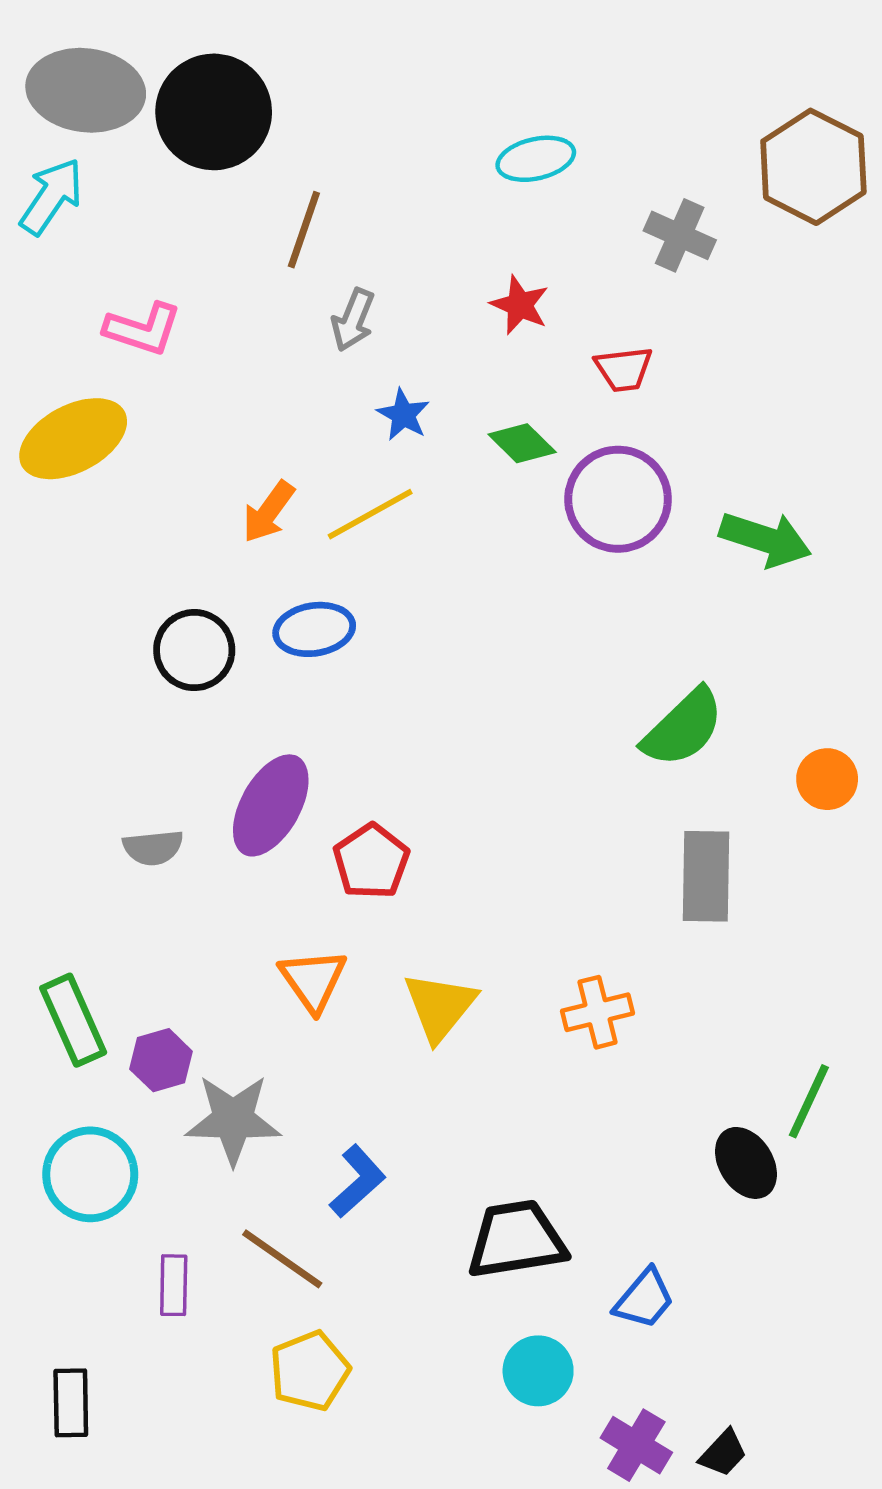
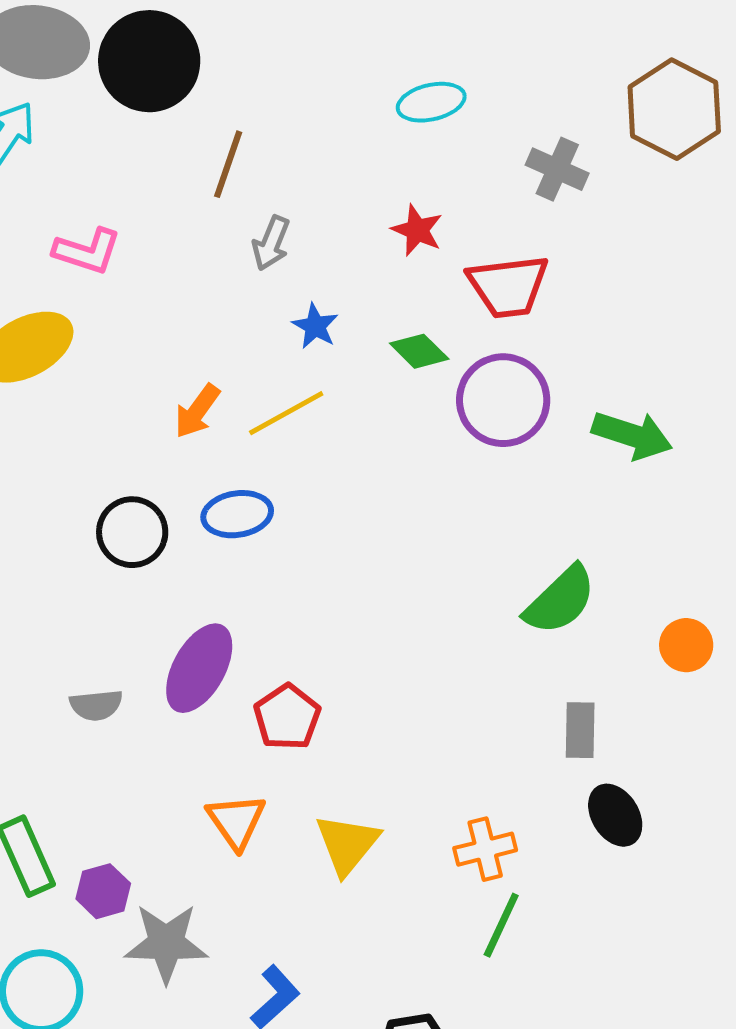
red trapezoid: (624, 369) -> (508, 286), size x1.6
gray rectangle: (706, 876) -> (580, 730), size x0.7
green line: (809, 1101) -> (501, 925), moved
black ellipse: (746, 1163) -> (615, 815), moved

